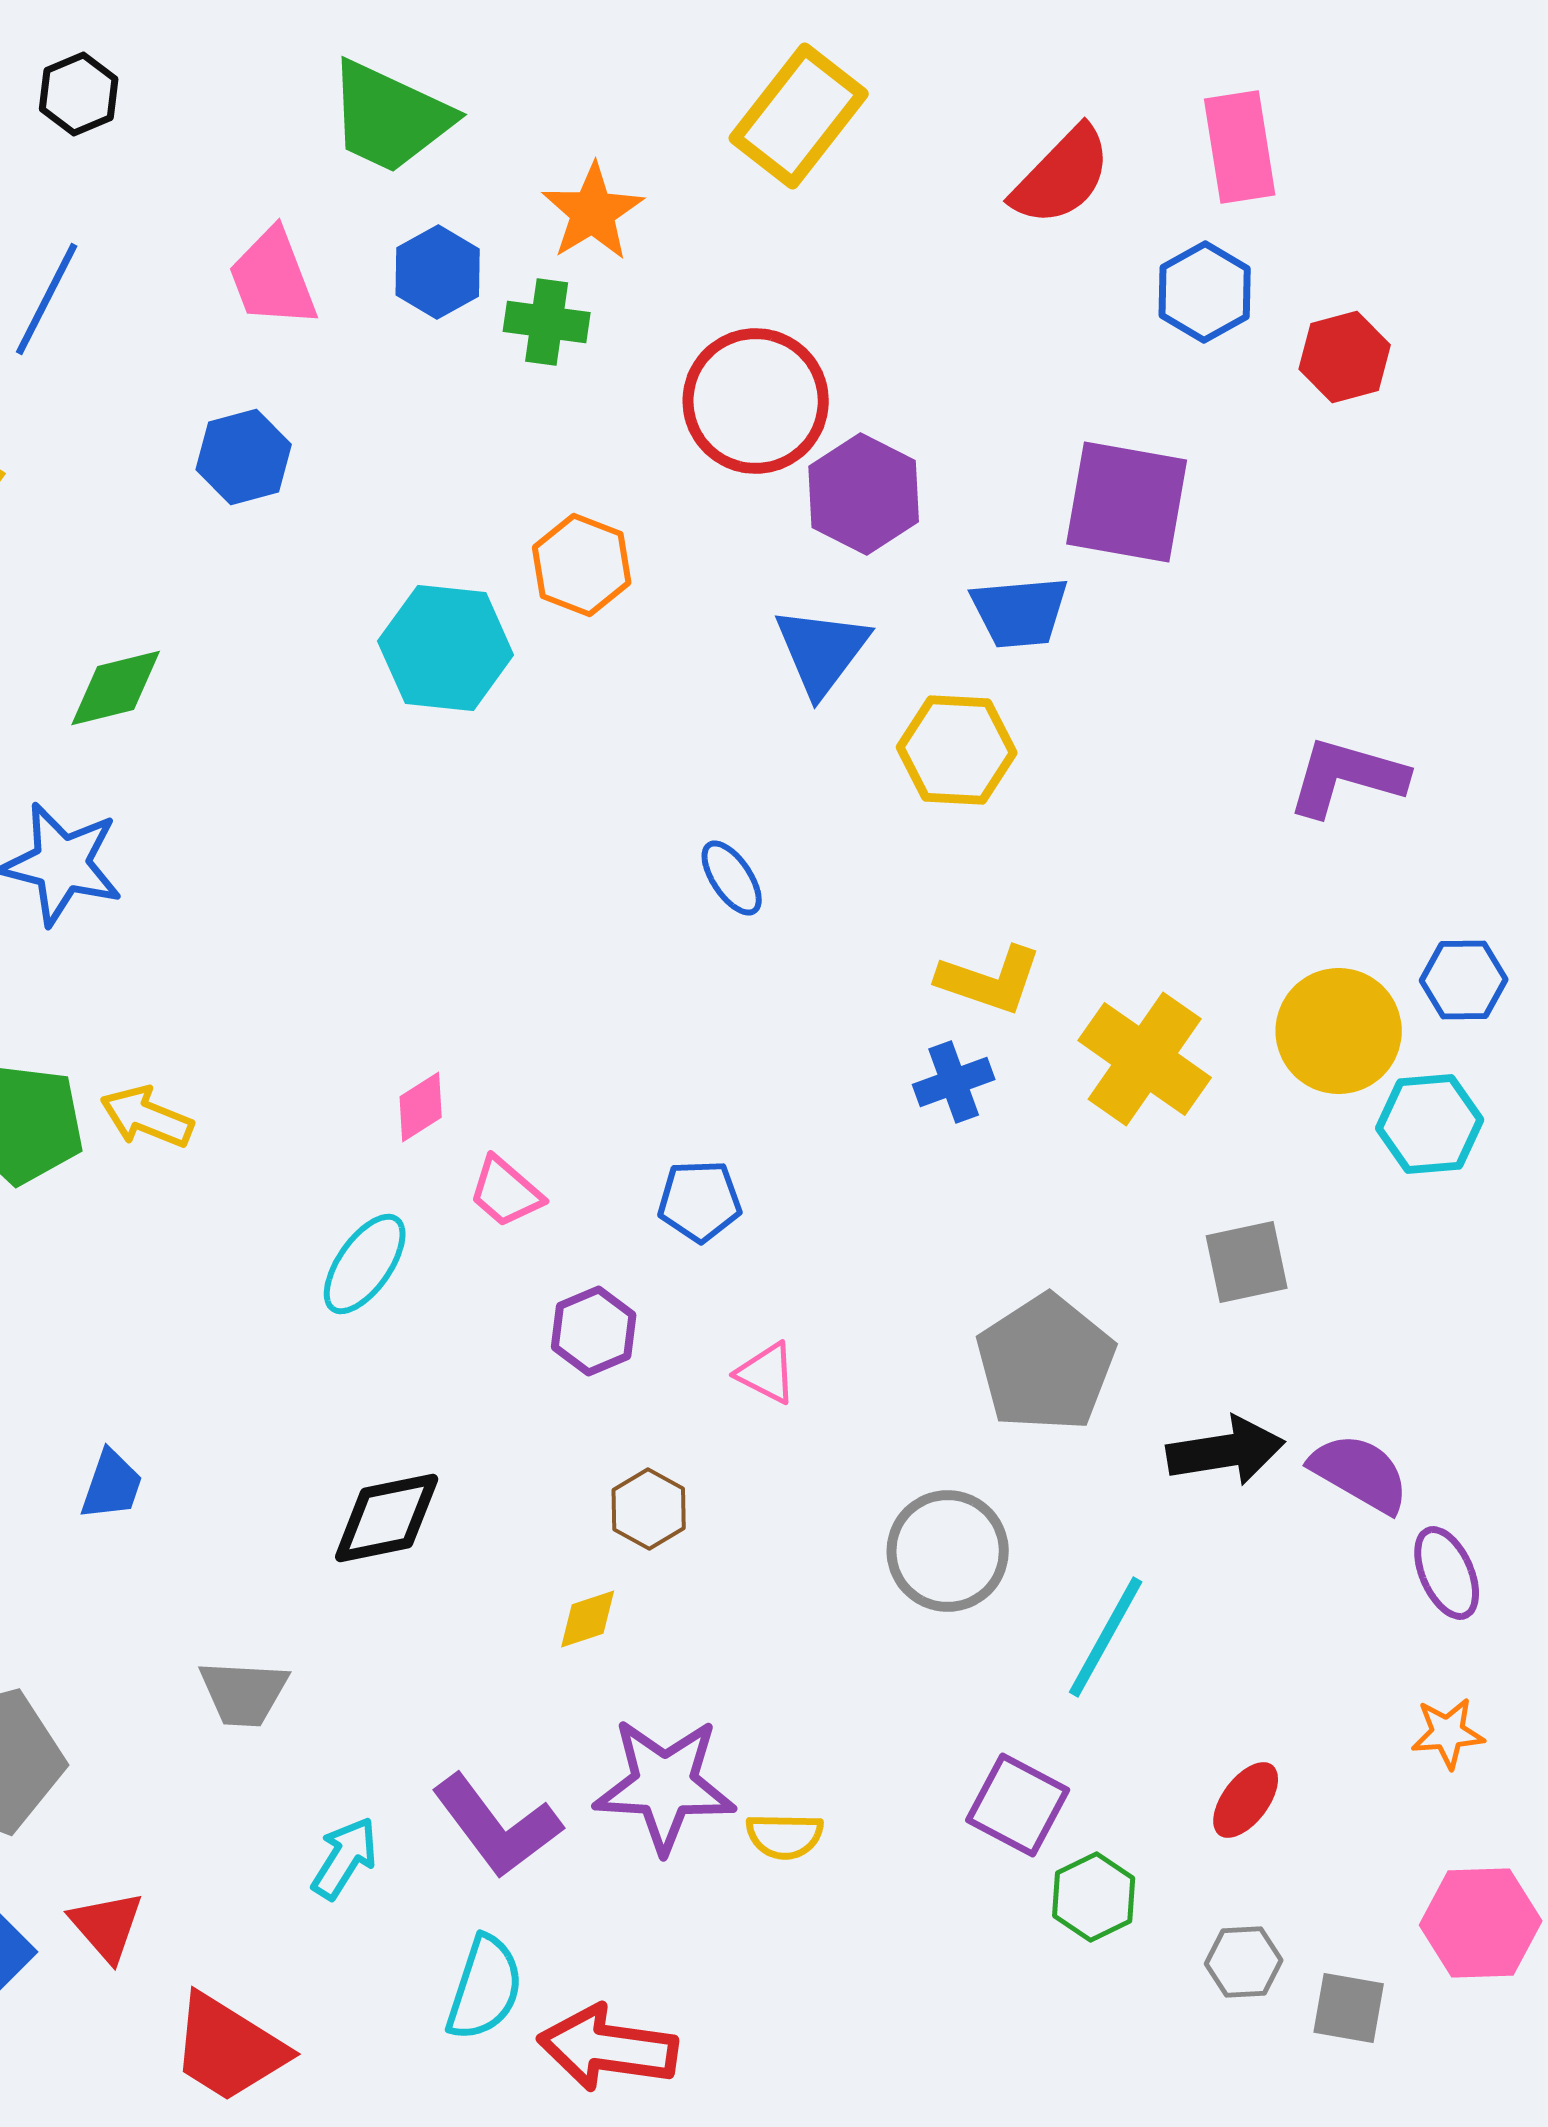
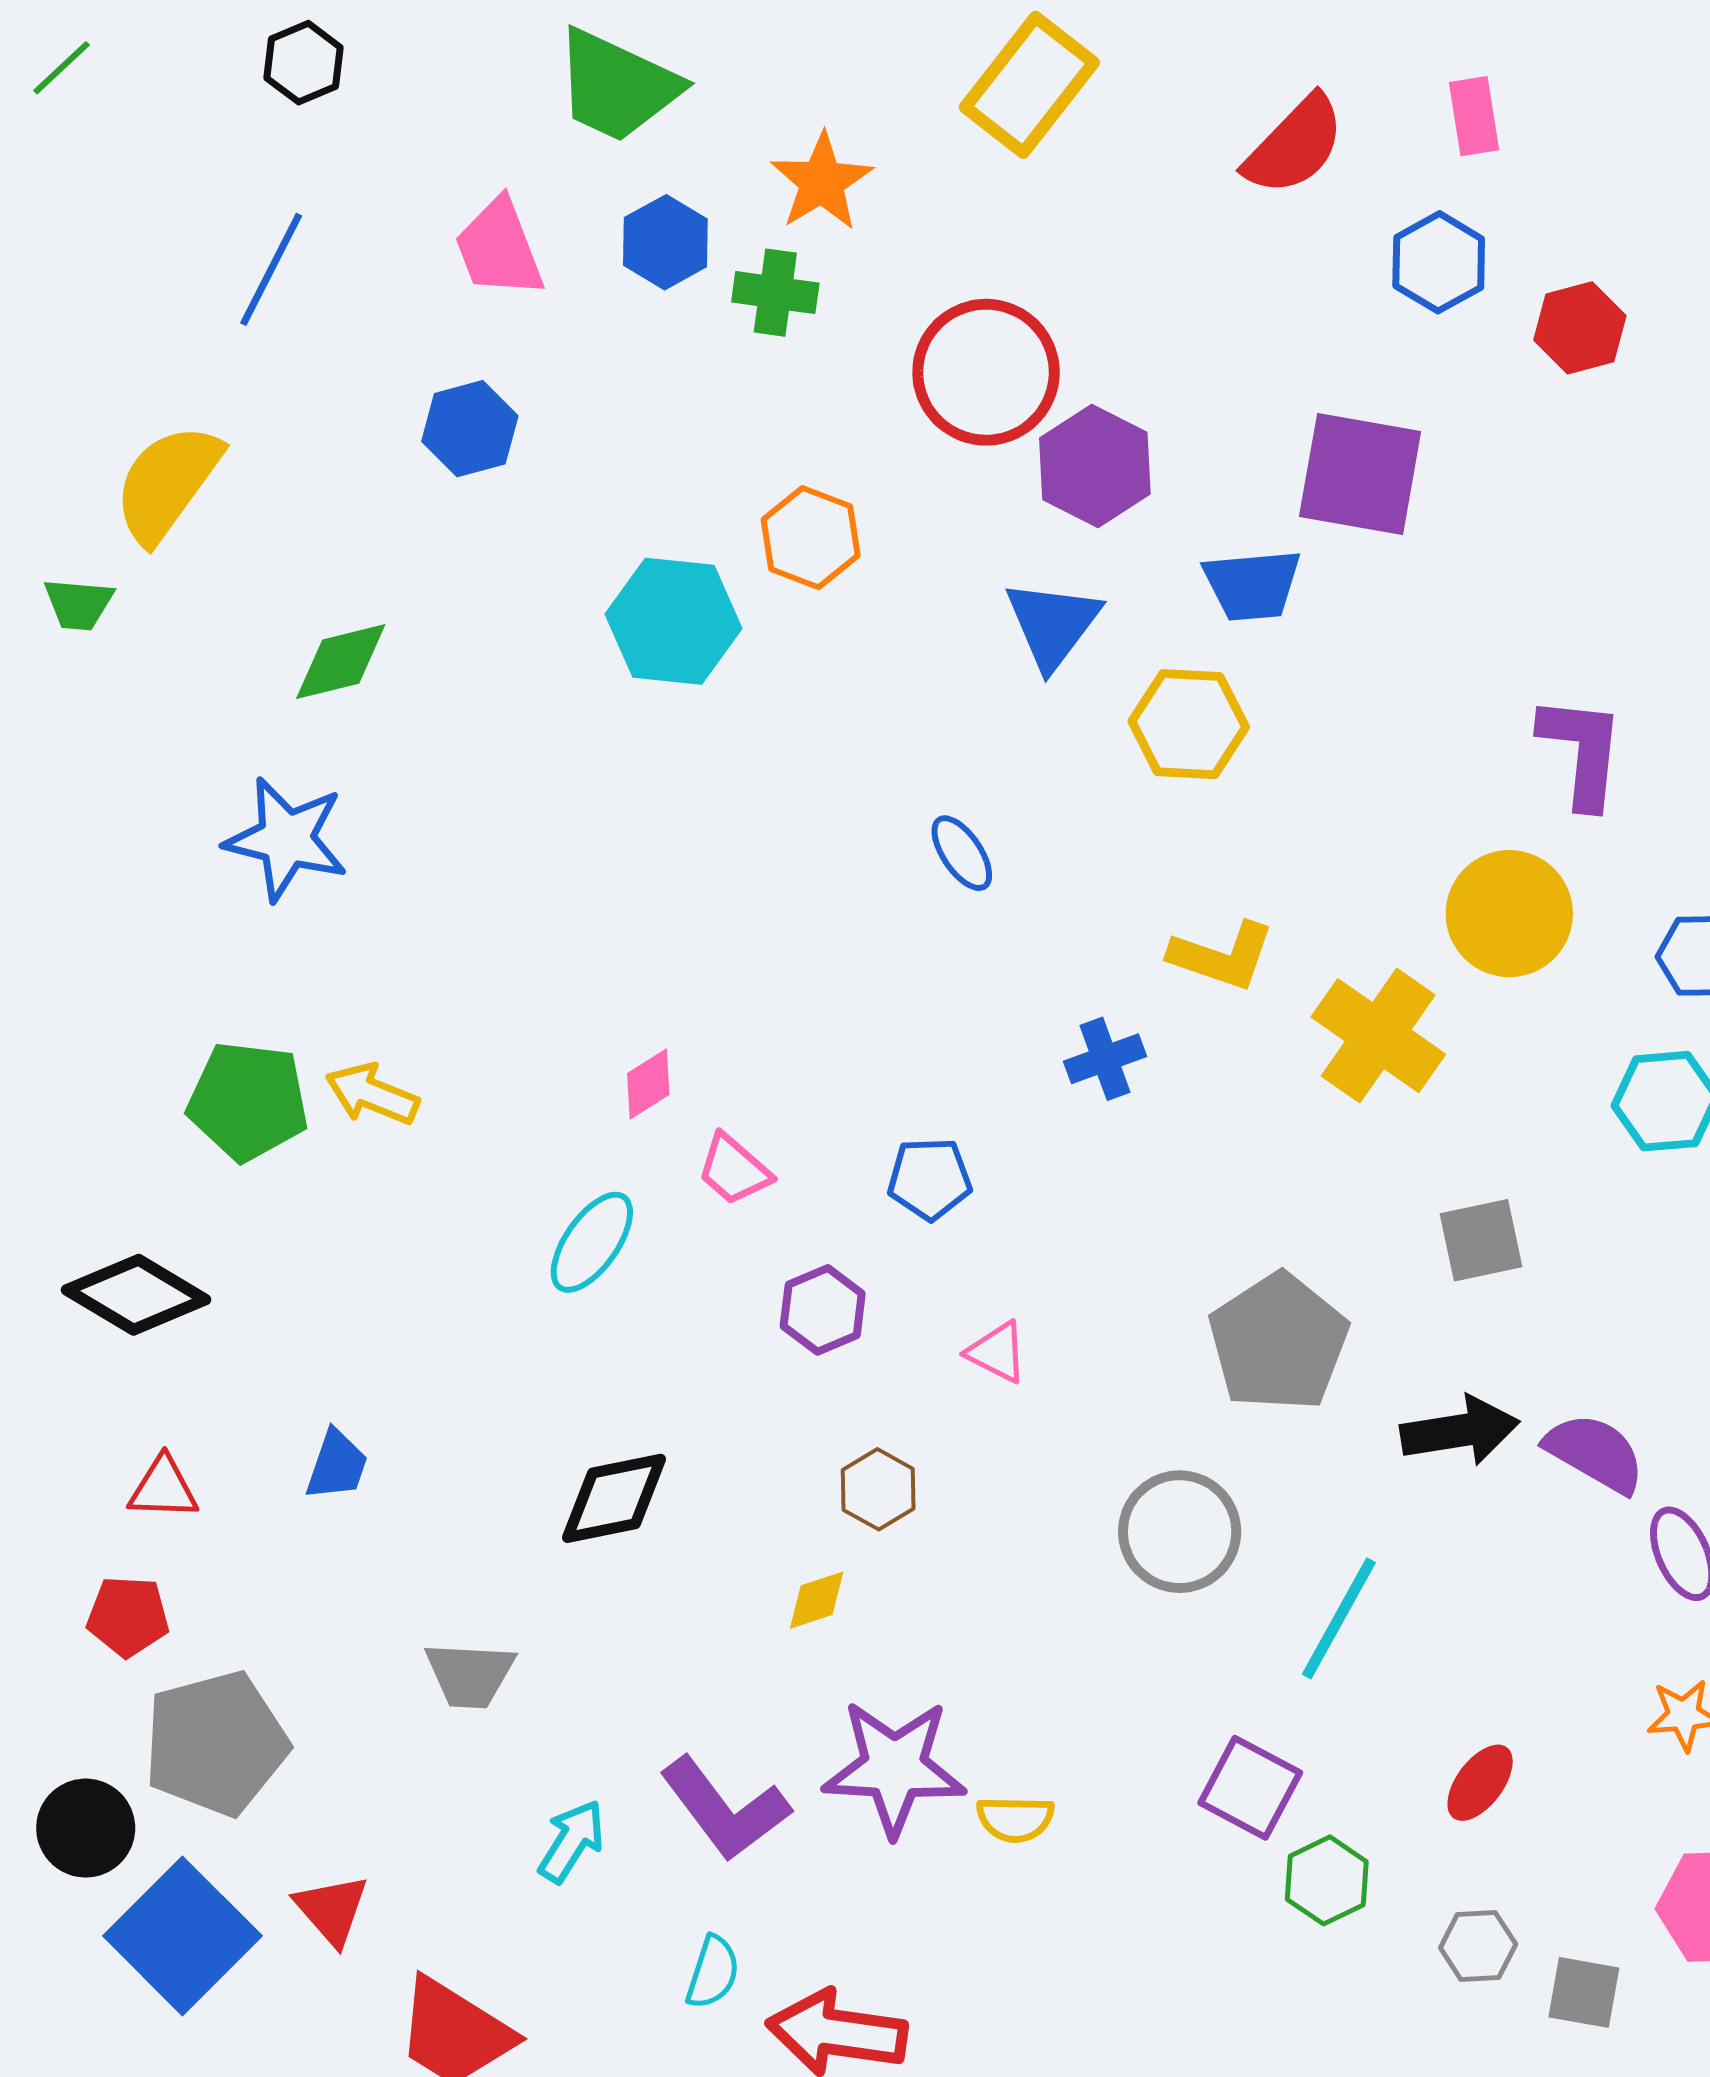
pink rectangle: (1240, 147) -> (1474, 116), size x0.7
purple L-shape: (1347, 777) -> (1582, 751), turned 80
yellow circle: (1339, 1031) -> (1509, 914), moved
blue cross: (954, 1082) -> (1105, 1059), moved
cyan semicircle: (485, 1988) -> (713, 1972), size x0.7

